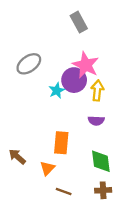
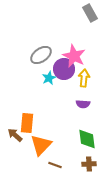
gray rectangle: (79, 22) -> (90, 13), moved
gray ellipse: (29, 64) -> (41, 55), moved
orange rectangle: (61, 143) -> (27, 123), moved
orange triangle: (47, 168) -> (41, 145), size x1.6

